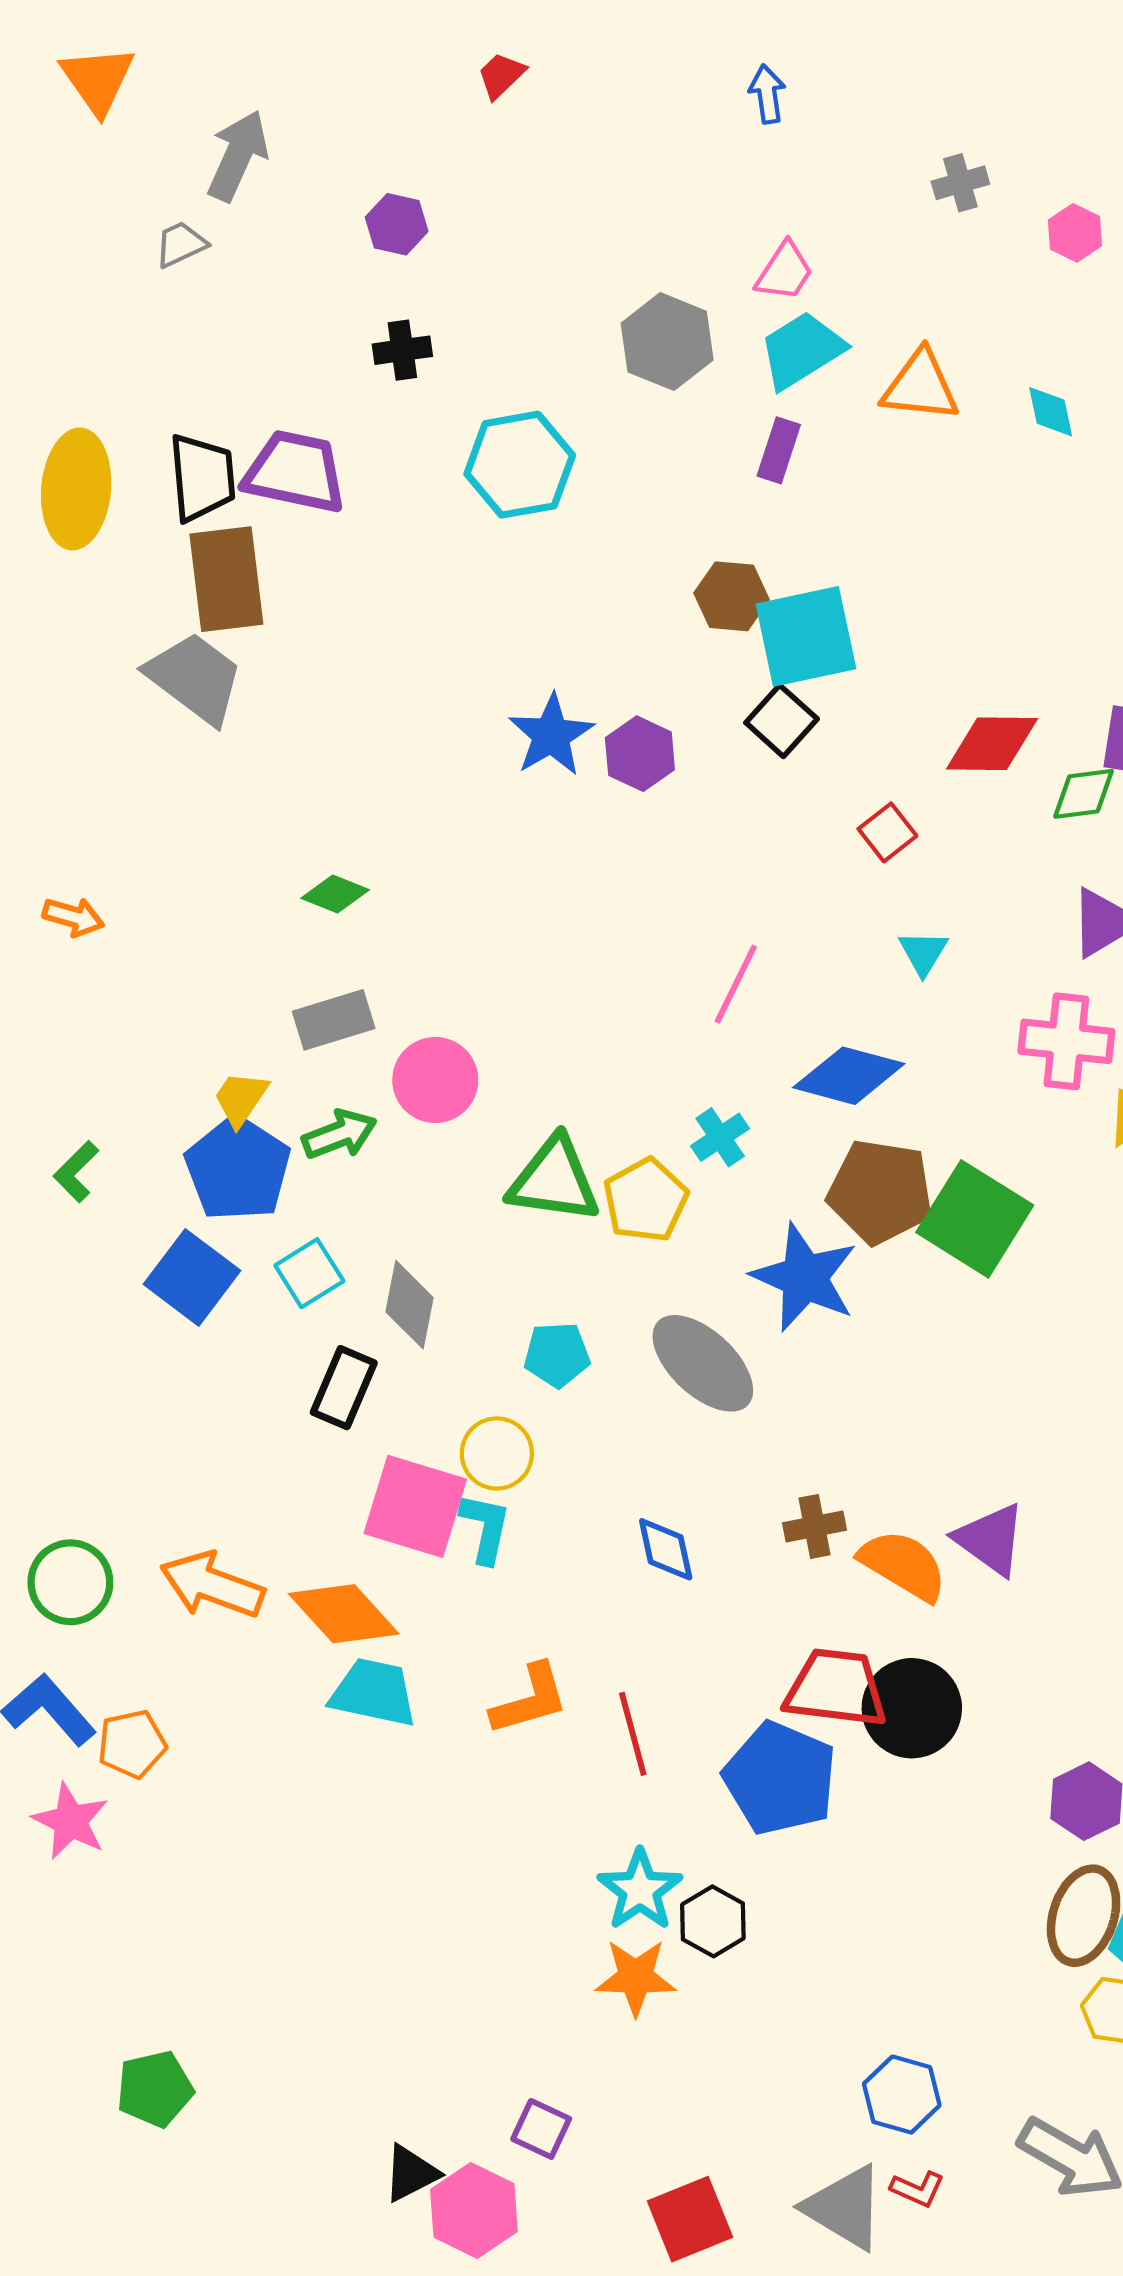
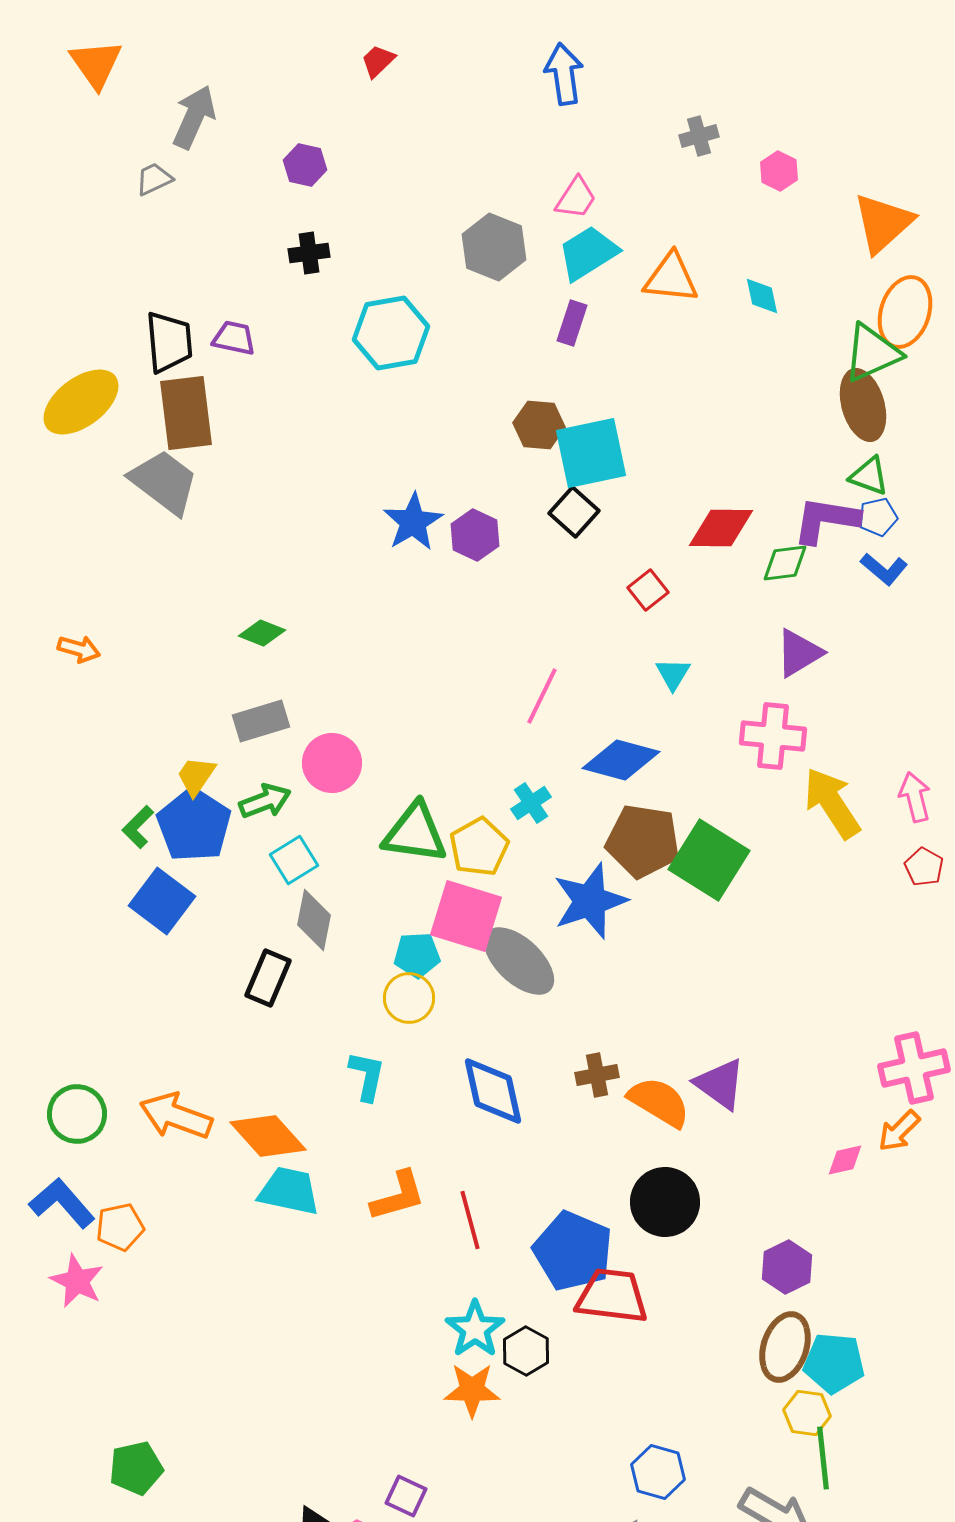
blue arrow: (767, 94) -> (564, 74), size x1.5
purple trapezoid: (295, 472) -> (234, 338), size x0.6
yellow ellipse: (76, 489) -> (81, 402), moved, turned 48
green L-shape: (76, 1172) -> (138, 827), moved
cyan square: (309, 1273) -> (294, 860), moved
blue star: (804, 1277) -> (590, 901), turned 30
yellow circle: (497, 1453) -> (409, 998), moved
pink square: (415, 1506) -> (466, 916), moved
blue diamond: (666, 1549) -> (493, 1091), size x1.5
red trapezoid: (836, 1688) -> (612, 1296), moved

